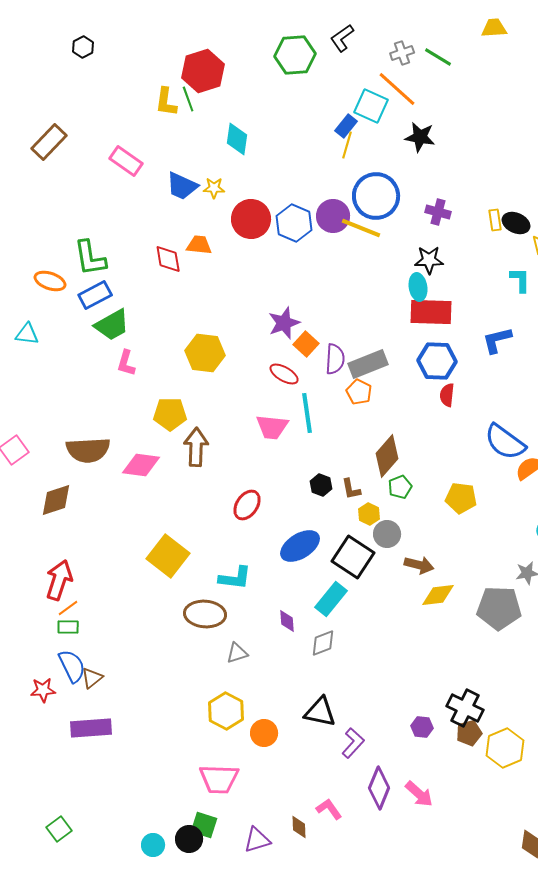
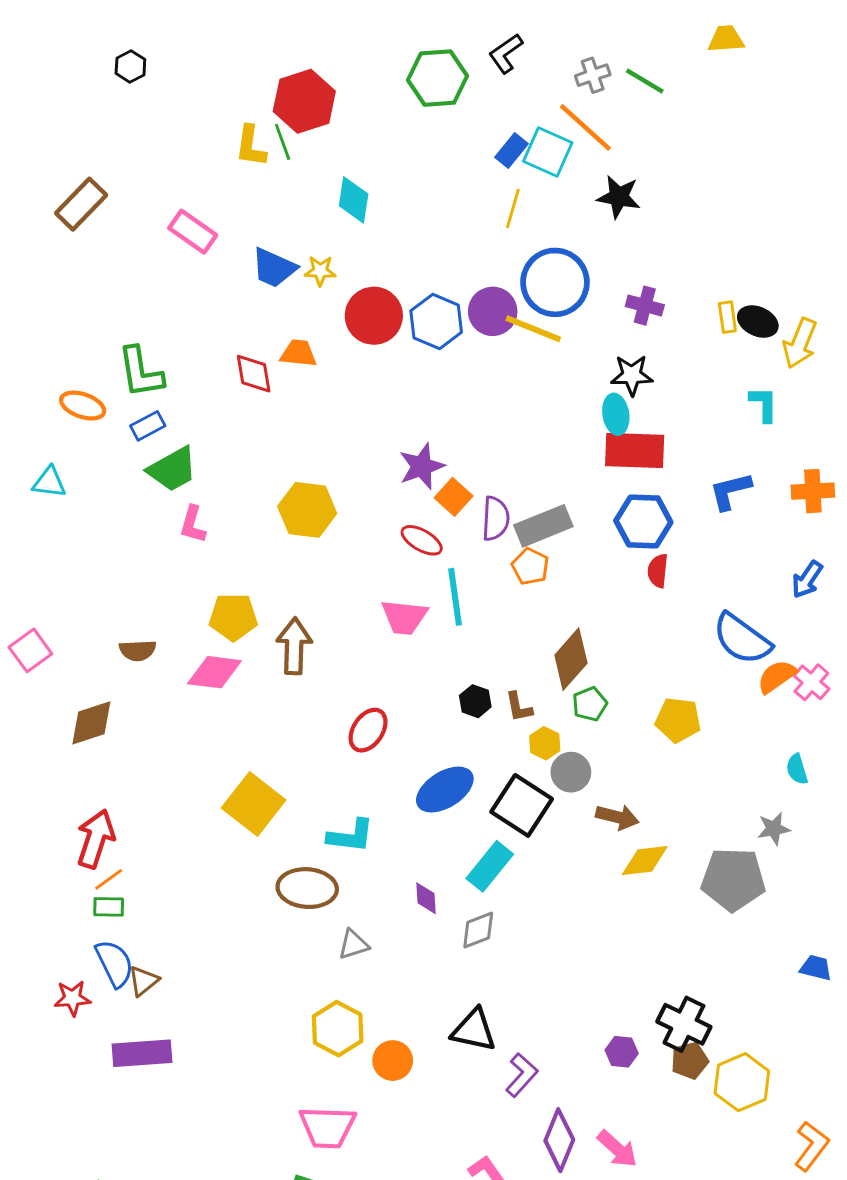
blue rectangle: (346, 126) -> (511, 151), moved
blue rectangle: (95, 295) -> (148, 426), size x0.7
yellow pentagon: (170, 414) -> (233, 617), moved
brown semicircle: (88, 450) -> (138, 650), size x0.6

